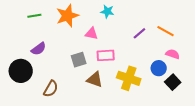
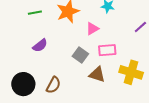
pink triangle: (91, 34) -> (92, 29), turned -40
gray square: (79, 60) -> (80, 55), turned -35
black circle: (21, 71) -> (23, 84), moved

